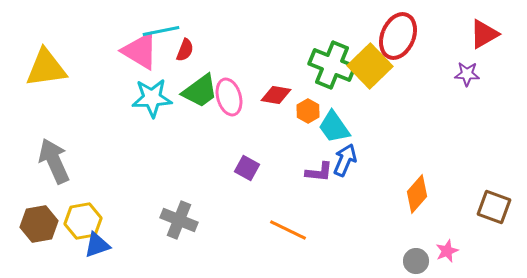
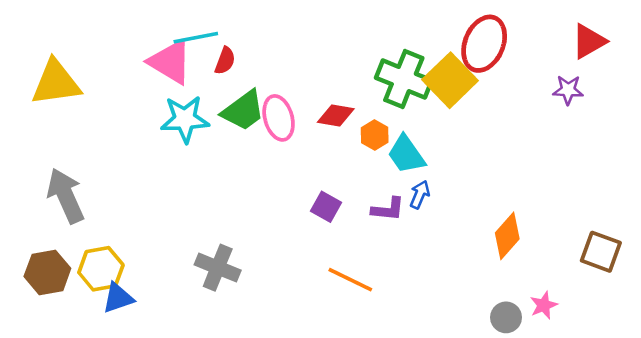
blue arrow: (345, 160) -> (420, 195), size x0.7
purple square: (247, 168) -> (326, 207), moved

